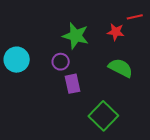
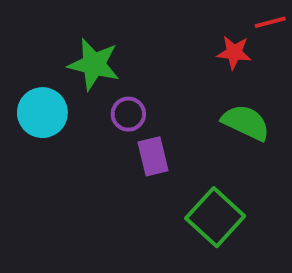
green star: (76, 36) -> (94, 64), moved

